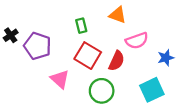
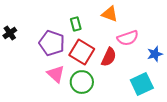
purple pentagon: (37, 46) -> (52, 43), moved
green circle: (102, 91) -> (82, 82), moved

